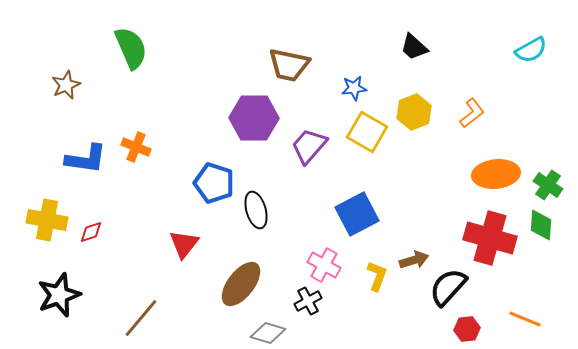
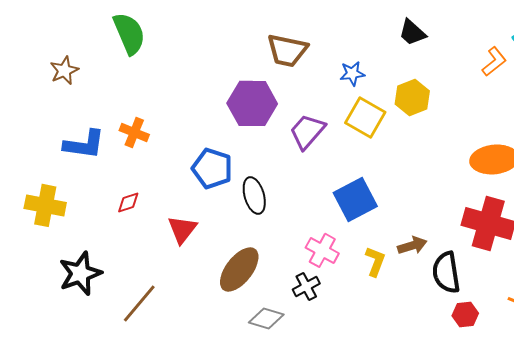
orange L-shape: (472, 113) -> (494, 61), moved
red diamond: (91, 232) -> (128, 202), moved
black semicircle: (448, 287) -> (446, 272), turned -51
black star: (59, 295) -> (80, 273), moved

